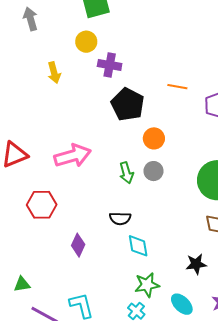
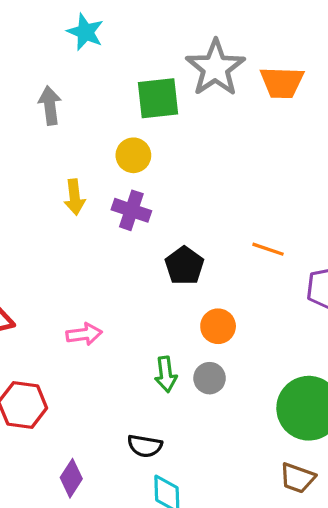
purple cross: (110, 65) -> (131, 210), moved
black pentagon: (128, 104) -> (184, 266), size x0.7
pink arrow: (73, 156) -> (84, 334), size x0.6

